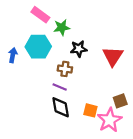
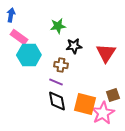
pink rectangle: (40, 15) -> (19, 37), moved
cyan hexagon: (38, 47) -> (29, 55), moved
blue arrow: (13, 55) -> (11, 15), moved
orange square: (90, 110) -> (85, 104), size x1.6

